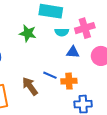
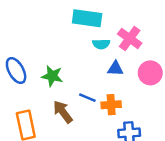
pink cross: (85, 28) -> (130, 39), turned -36
green star: (28, 33) -> (52, 76), moved

